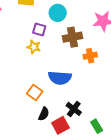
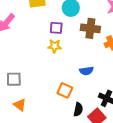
brown cross: (73, 37) -> (90, 28), turned 30
blue semicircle: (60, 78) -> (86, 71), size x0.6

